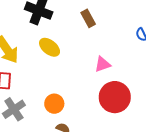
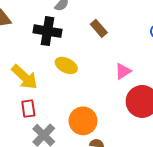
orange circle: (54, 104) -> (83, 121), size x1.4

